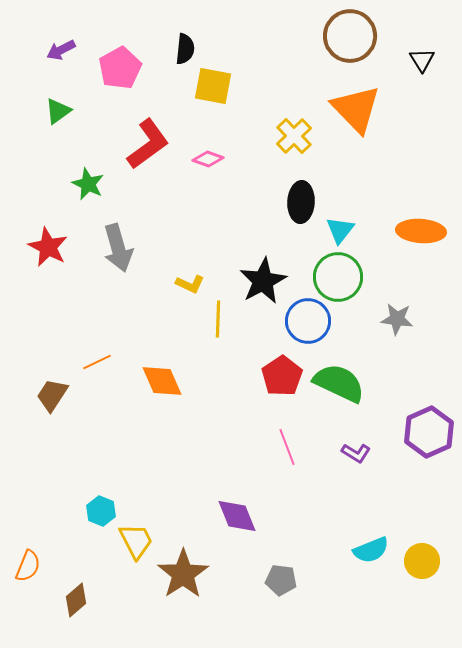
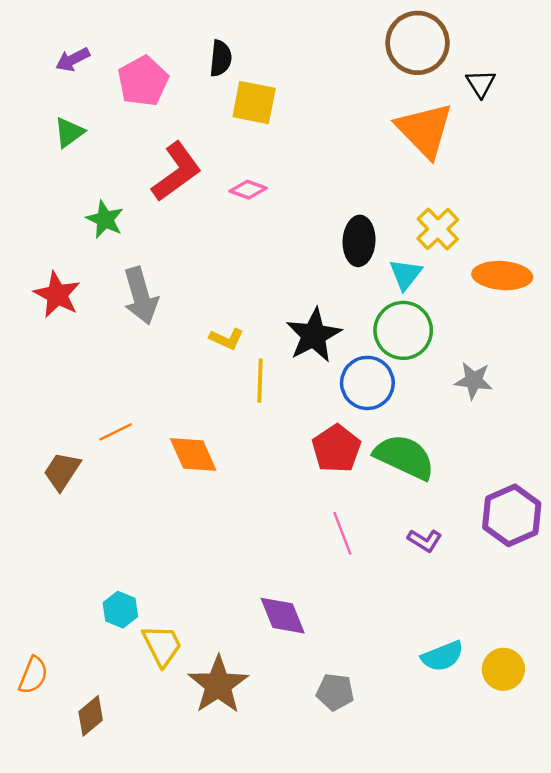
black triangle: (422, 60) -> (481, 83), moved
yellow cross: (294, 136) -> (438, 229), moved

